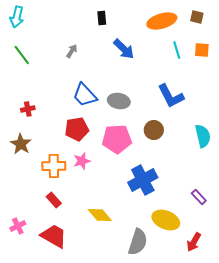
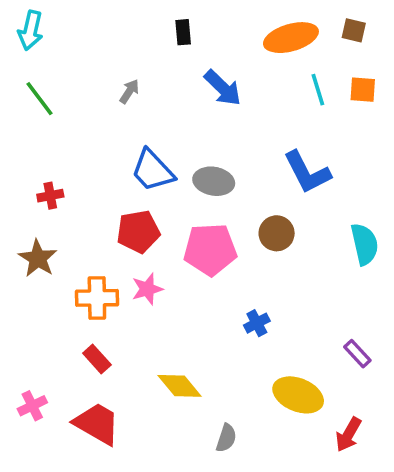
blue cross: (143, 180) -> (257, 323), size x0.5
gray semicircle: (138, 242) -> (226, 438), moved, size x0.6

